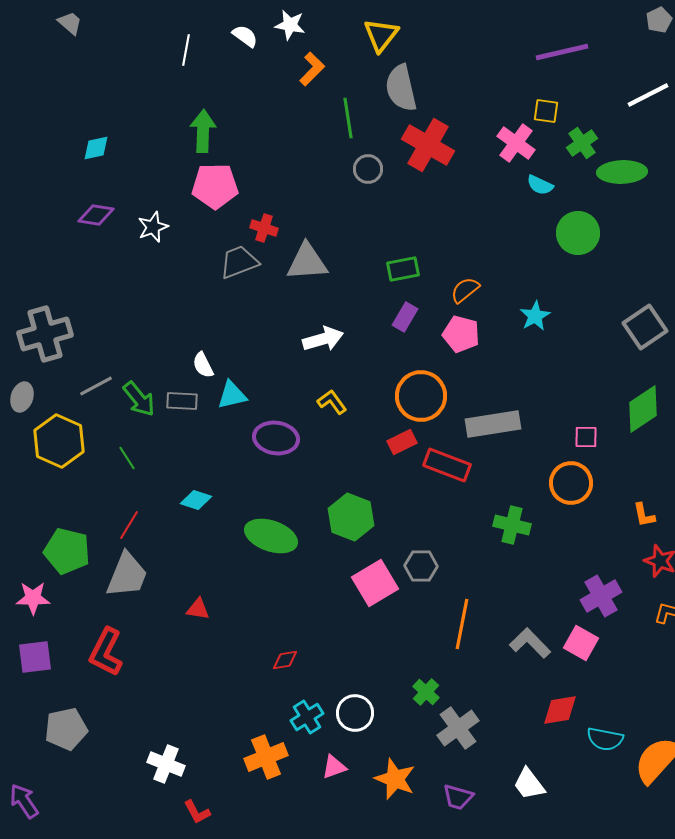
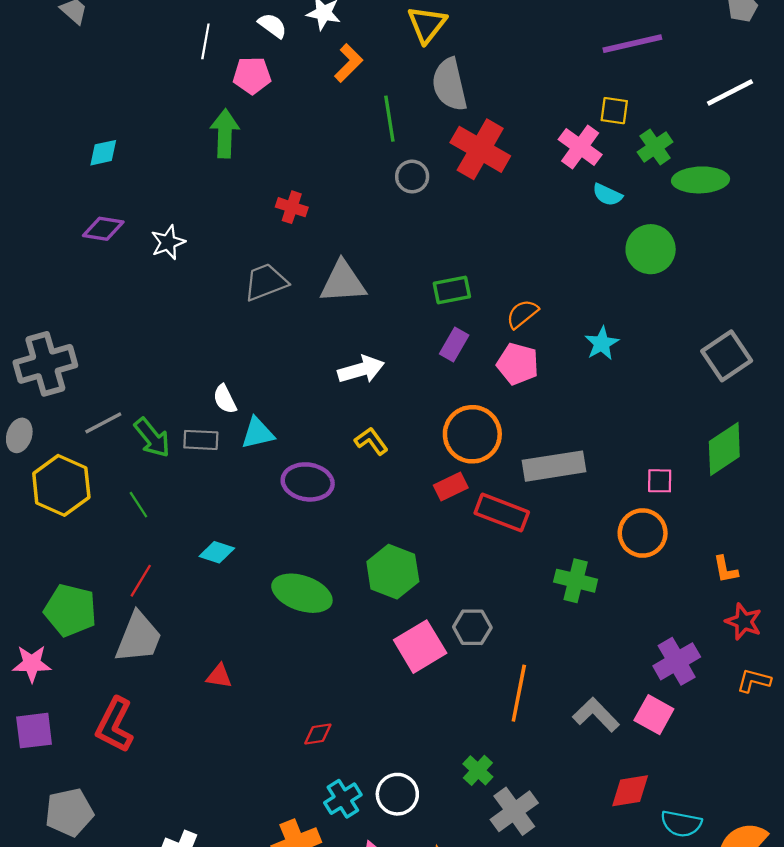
pink pentagon: (215, 186) -> (252, 75), moved, size x0.7
red cross: (264, 228) -> (292, 207), moved

